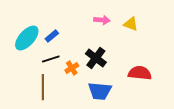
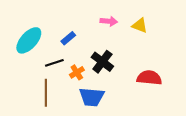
blue rectangle: (52, 36) -> (68, 38), moved
blue trapezoid: (100, 91) -> (92, 97), moved

